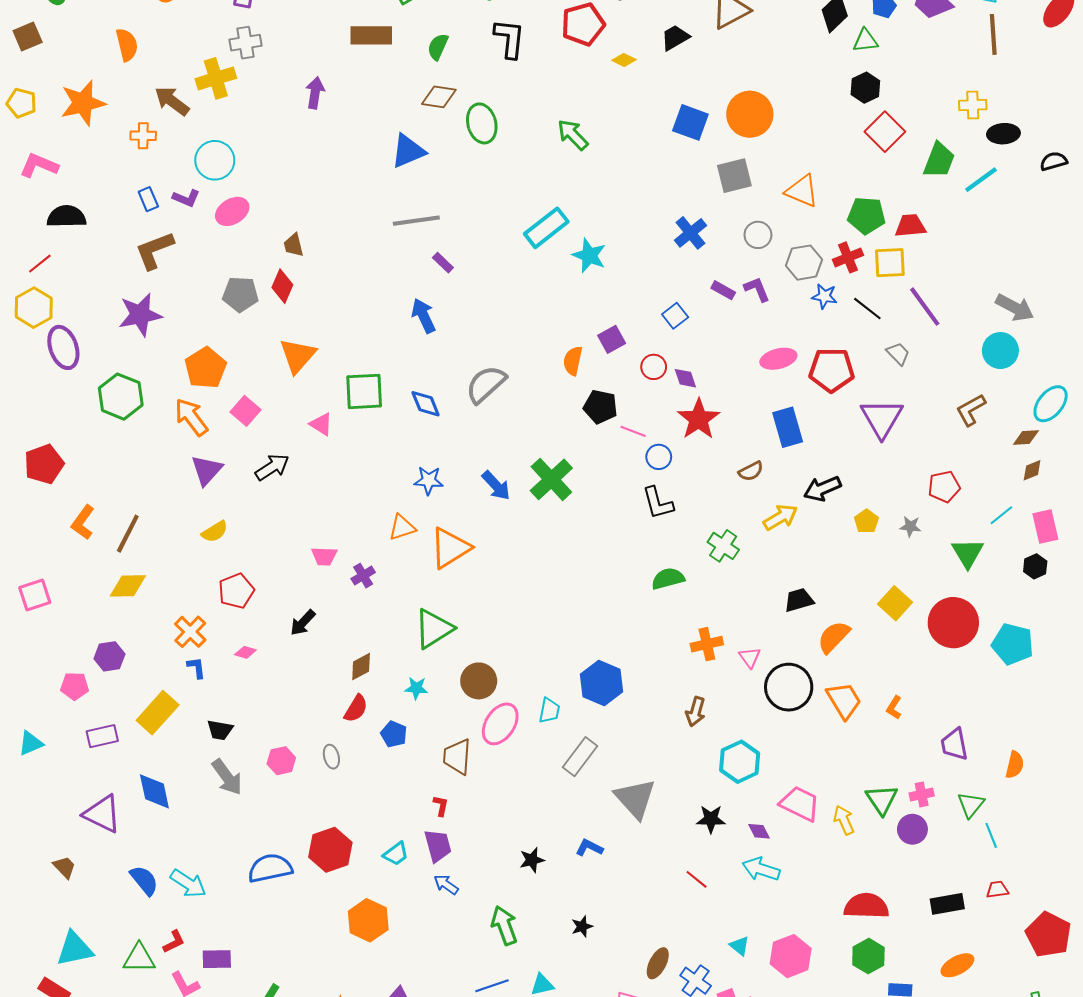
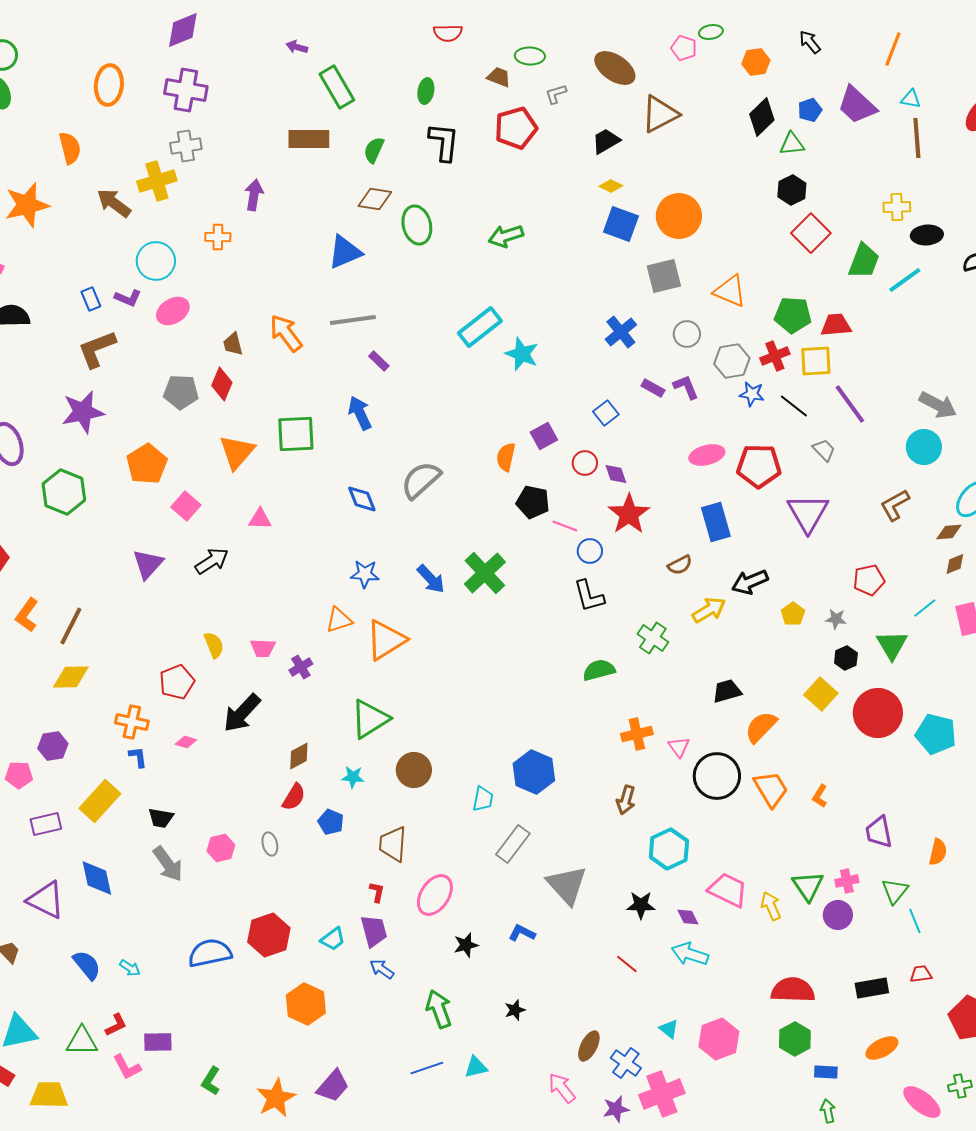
yellow diamond: (624, 60) -> (611, 186), moved
green arrow: (573, 135) -> (506, 236), turned -64
orange cross: (143, 136) -> (218, 237), moved
green square: (364, 391) -> (296, 434), moved
orange arrow: (191, 417) -> (286, 333), moved
pink triangle: (321, 424) -> (260, 519), turned -30
yellow semicircle: (215, 532) -> (214, 645), moved, turned -80
black hexagon: (1035, 566) -> (846, 658), moved
black arrow: (303, 623) -> (242, 713), size x1.5
orange cross: (190, 632) -> (132, 722), turned -32
pink ellipse: (500, 724) -> (435, 895), moved
cyan arrow: (188, 883) -> (130, 968), size x0.6

